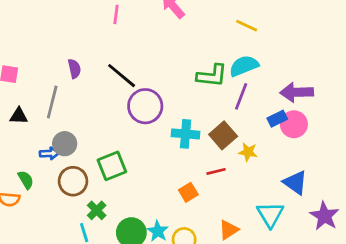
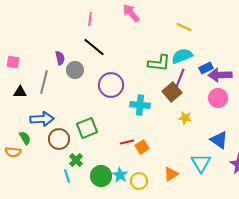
black line: (122, 76) -> (94, 47), moved
blue rectangle: (277, 119) -> (206, 68), moved
brown square: (223, 135) -> (172, 92), moved
gray circle: (65, 144) -> (75, 70), moved
blue arrow: (49, 153) -> (42, 119), size x1.6
red line: (216, 171) -> (127, 142), moved

